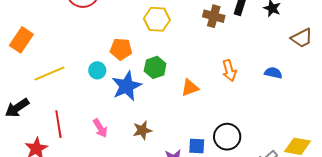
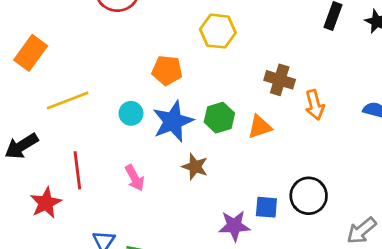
brown cross: (214, 16) -> (280, 80), moved
green hexagon: (155, 67) -> (219, 118), moved
cyan circle: (97, 70) -> (131, 113), moved
brown star: (142, 130) -> (195, 167), moved, turned 30

